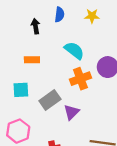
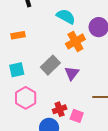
orange rectangle: (32, 60) -> (18, 35), moved
cyan square: (21, 90) -> (17, 70), moved

